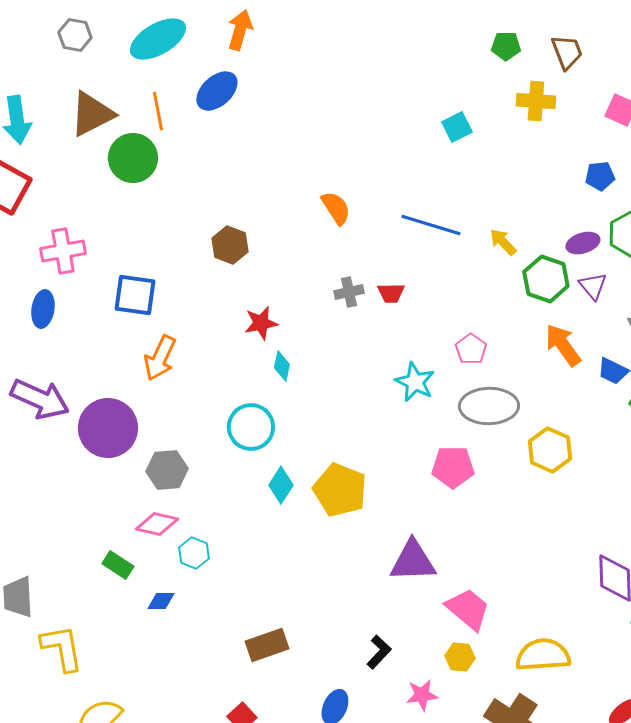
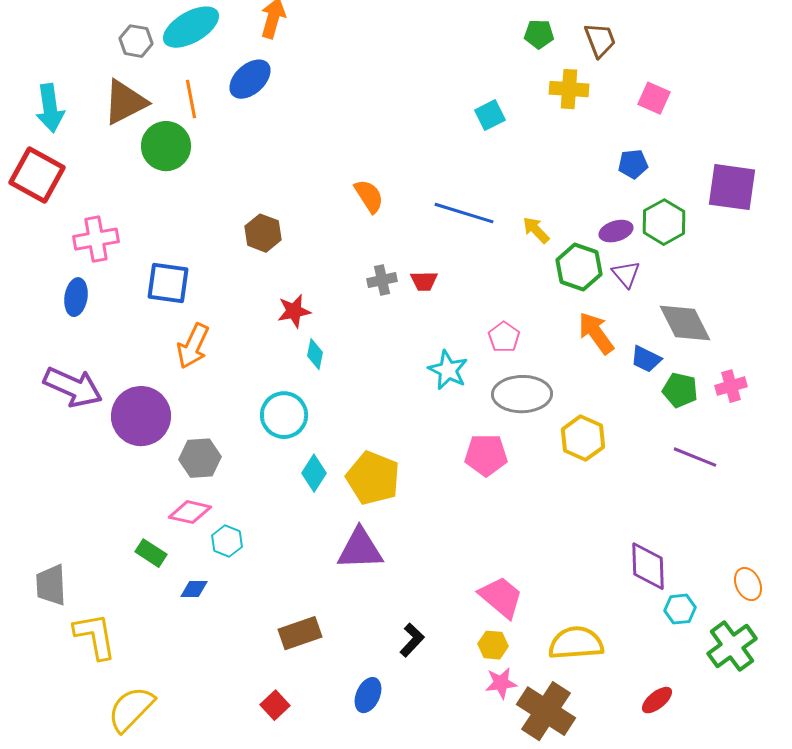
gray hexagon: (75, 35) -> (136, 41), moved
purple triangle: (413, 561) -> (360, 549), moved
pink star: (422, 695) -> (501, 683), moved

